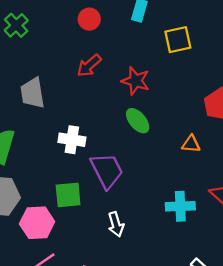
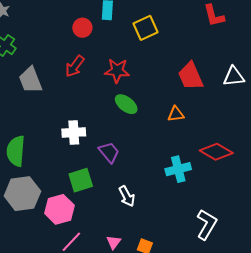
red circle: (89, 19) -> (82, 28), moved
gray trapezoid: (33, 93) -> (30, 80), moved
purple trapezoid: (107, 171) -> (109, 152), size x0.7

